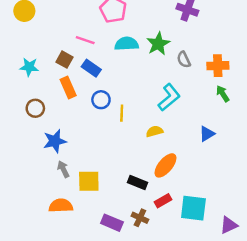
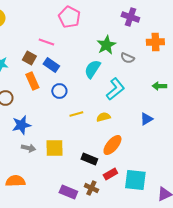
cyan semicircle: (127, 44) -> (92, 69), moved, turned -54
gray semicircle: (184, 60) -> (127, 58), turned -40
orange cross: (218, 66) -> (155, 42), moved
green arrow: (223, 94) -> (159, 86), turned -56
yellow line: (122, 113) -> (76, 114), moved, turned 72
gray arrow: (63, 169) -> (28, 148), turned 128
yellow square: (89, 181) -> (54, 148), moved
orange semicircle: (61, 206) -> (15, 181), moved

